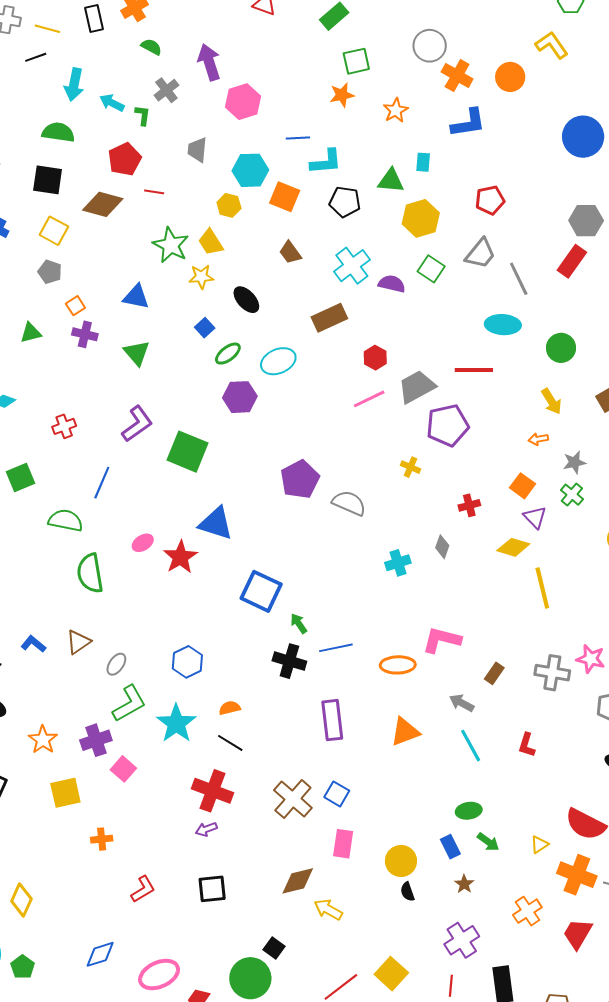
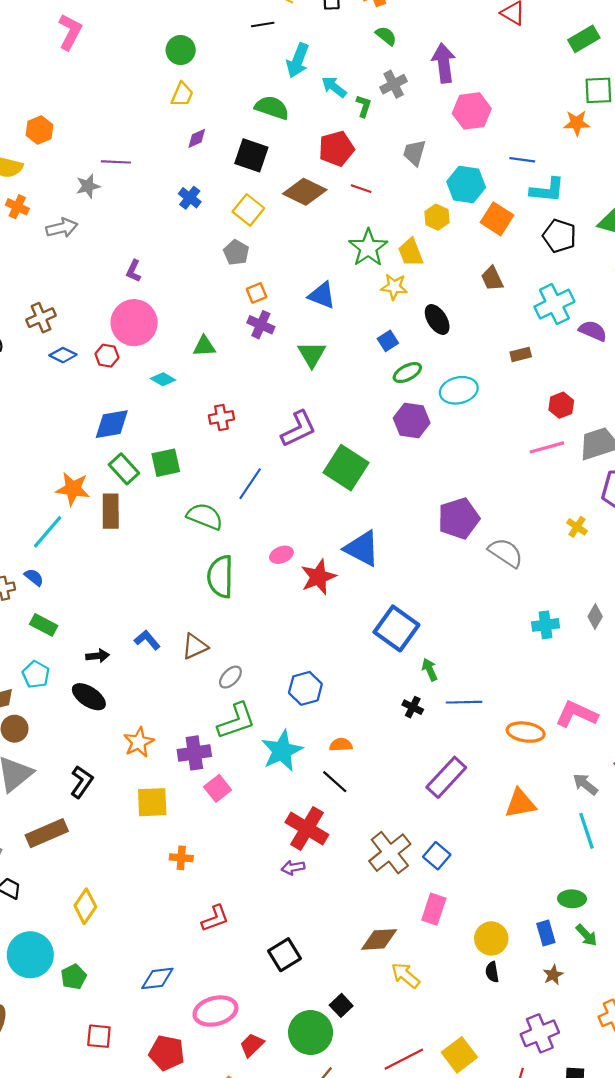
brown rectangle: (329, 318) -> (521, 354), size x0.6
green triangle: (31, 333) -> (204, 346), moved
black cross: (289, 661) -> (413, 707), size x0.6
purple rectangle: (332, 720) -> (446, 777), turned 39
black square: (212, 889) -> (284, 955), moved, turned -36

